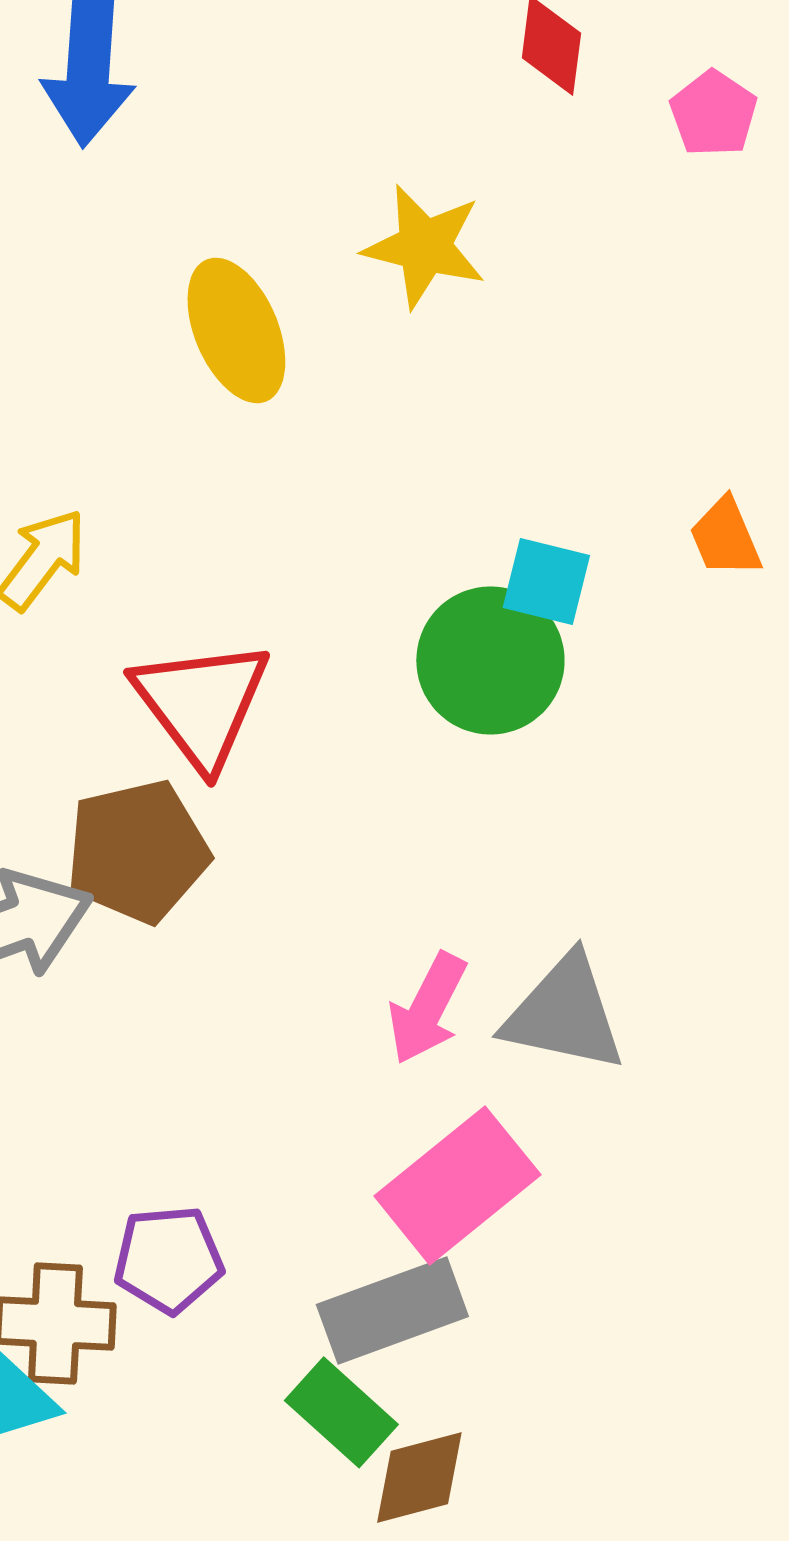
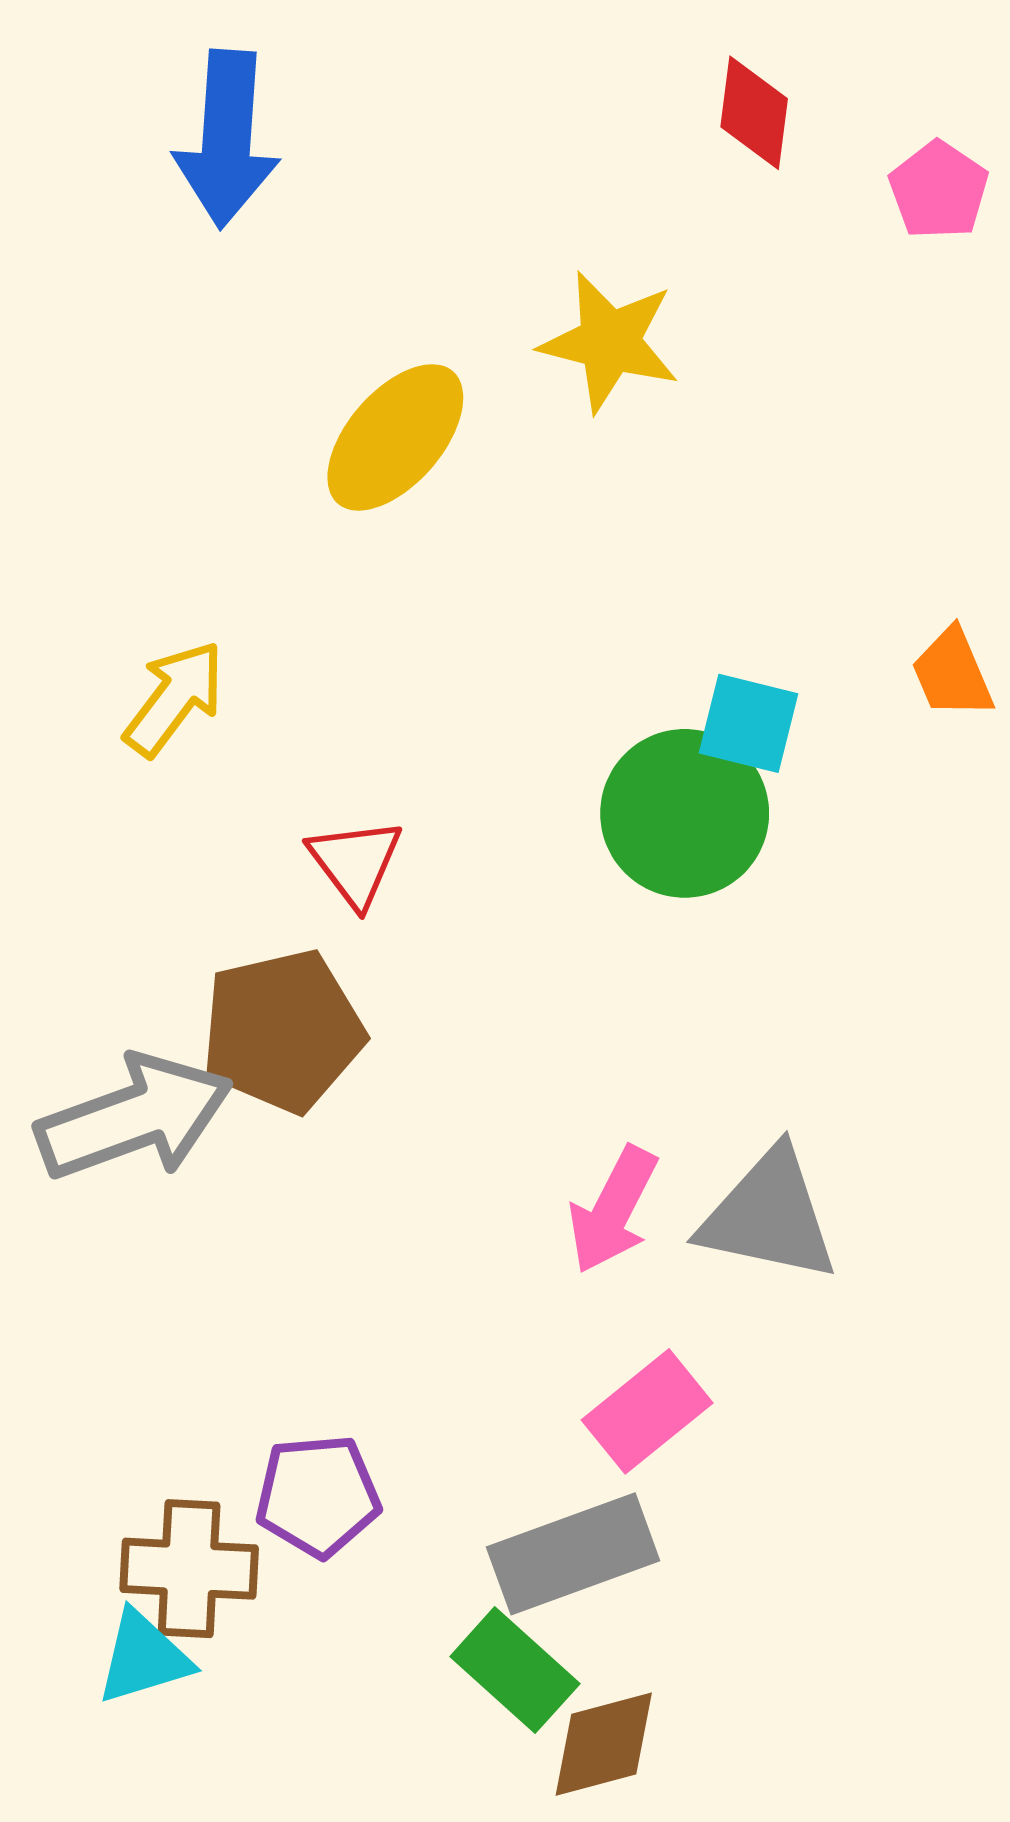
yellow ellipse: (236, 330) -> (395, 437), turned 64
red triangle: (201, 703) -> (355, 862), size x0.6
pink rectangle: (457, 1185) -> (647, 1411), size x0.7

